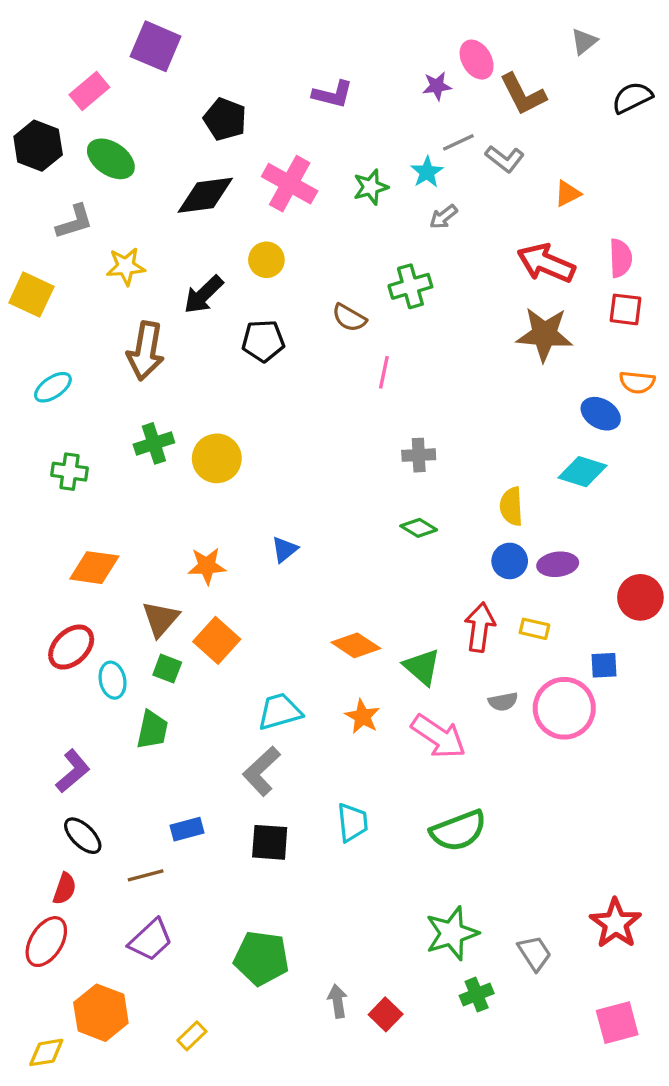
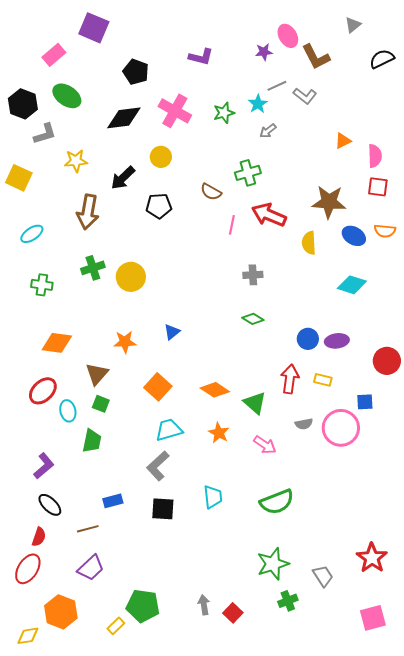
black hexagon: (38, 146) -> (23, 104), moved
orange triangle: (568, 194) -> (343, 141), moved
red arrow: (546, 263) -> (269, 215), moved
blue ellipse: (601, 414) -> (354, 236), moved
yellow semicircle: (511, 506) -> (309, 243), moved
orange square: (217, 640) -> (158, 387), moved
pink arrow: (439, 736) -> (265, 445), size x0.7
green pentagon: (261, 958) -> (143, 606), moved

